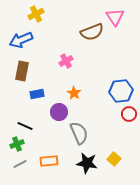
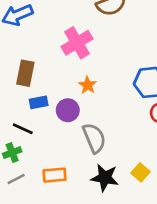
pink cross: (66, 61) -> (77, 43), size x1.6
brown rectangle: (22, 71) -> (25, 73), moved
blue rectangle: (37, 94) -> (39, 102), moved

